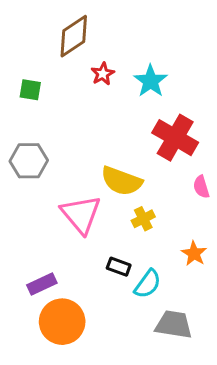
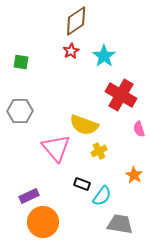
brown diamond: (74, 36) -> (76, 21), moved

